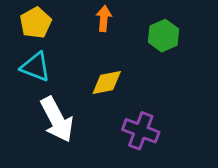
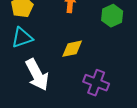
cyan triangle: (36, 67) -> (22, 38), turned -40

